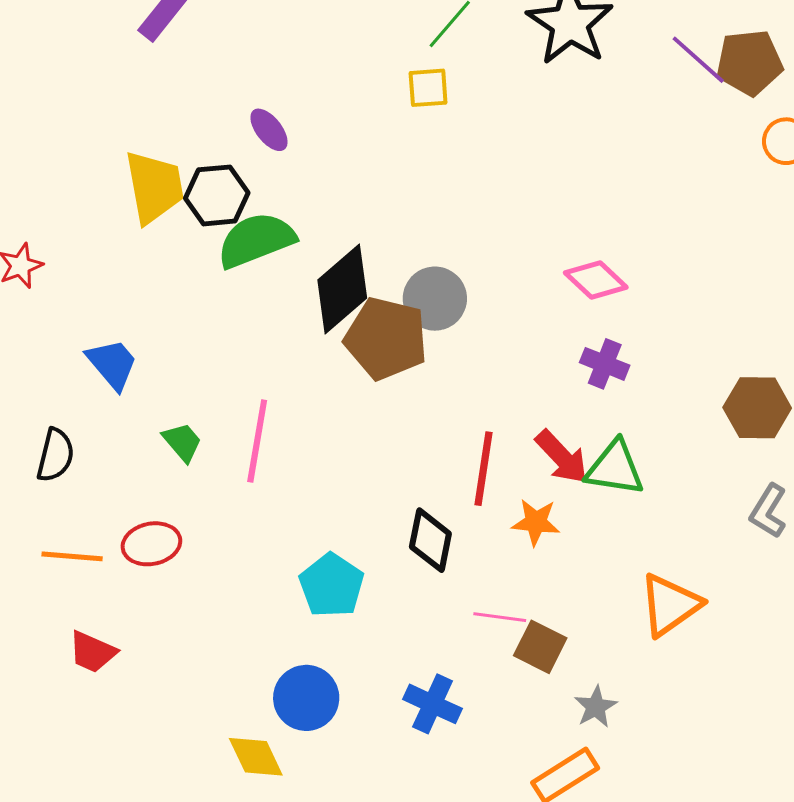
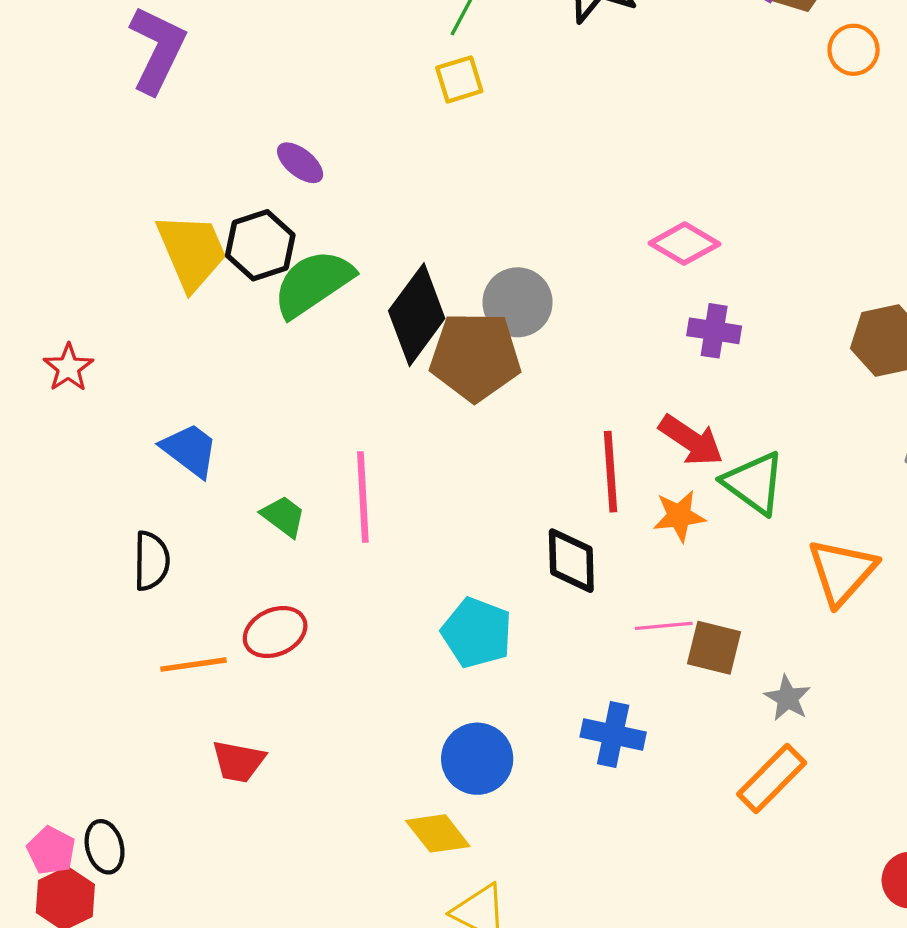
green triangle: (615, 468) -> (754, 483), moved, turned 40

